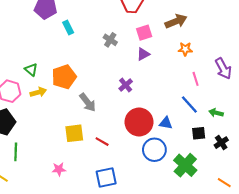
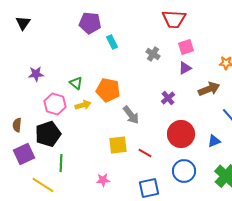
brown arrow: (176, 21) -> (209, 89), moved
orange pentagon: (64, 77) -> (108, 90), turned 30
blue triangle: (166, 123) -> (214, 141), moved, turned -32
blue circle: (154, 150) -> (184, 171), moved

